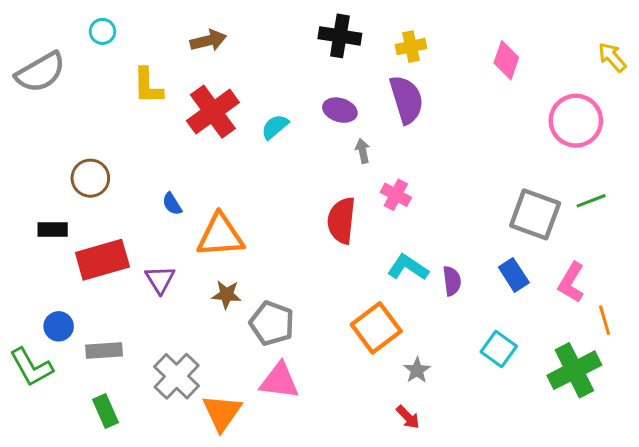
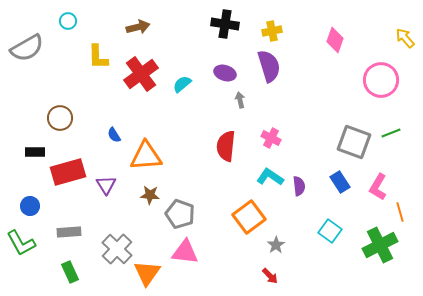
pink cross: (396, 195) -> (271, 138), moved
blue circle: (59, 326) -> (30, 206), moved

